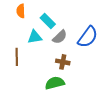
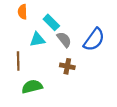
gray semicircle: (60, 37) -> (64, 40), turned -84
green semicircle: (55, 83) -> (32, 87), moved

